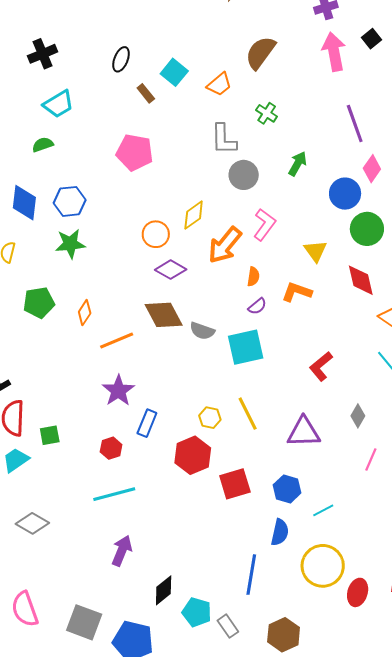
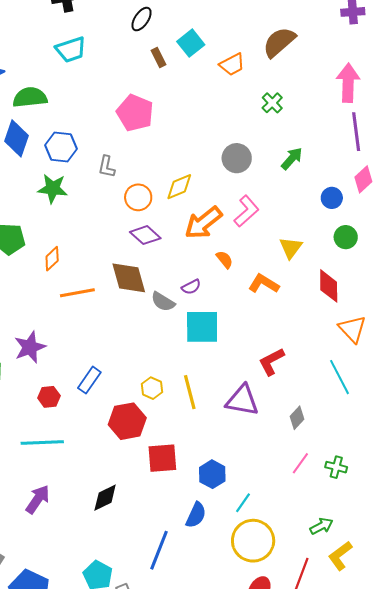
pink arrow: (334, 52) -> (348, 83), moved
gray L-shape: (224, 139) -> (107, 167), moved, size x0.7
green semicircle: (43, 145) -> (30, 97), moved, size x1.6
blue circle: (345, 194) -> (332, 198), size x0.7
green circle: (367, 229) -> (346, 237), size x0.7
orange semicircle: (253, 277) -> (225, 259), turned -60
purple semicircle: (257, 306) -> (191, 287), moved
purple star: (118, 391) -> (30, 347), moved
purple triangle: (304, 432) -> (242, 400), moved
cyan line: (323, 510) -> (243, 503), turned -40
yellow circle: (323, 566) -> (253, 541), moved
black diamond: (164, 590) -> (105, 498), moved

